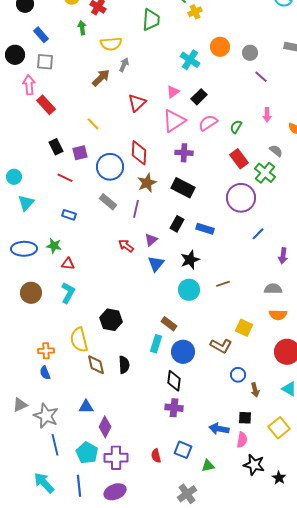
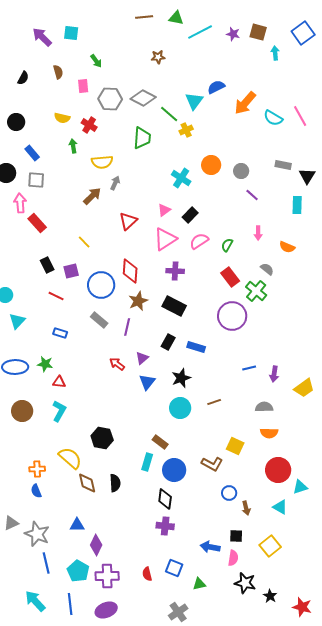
blue line: (258, 234) -> (249, 368), moved, turned 32
yellow semicircle: (79, 340) -> (70, 458), turned 145

